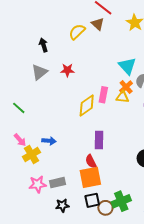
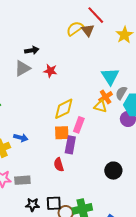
yellow semicircle: (77, 32) -> (75, 29), moved
black arrow: (43, 45) -> (32, 50), moved, turned 88
pink rectangle: (103, 95) -> (79, 125), moved
orange square: (90, 177) -> (62, 133), moved, size x0.7
black star: (62, 205) -> (32, 205), moved

